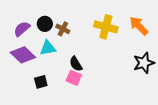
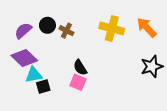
cyan triangle: (48, 48) -> (34, 75), moved

